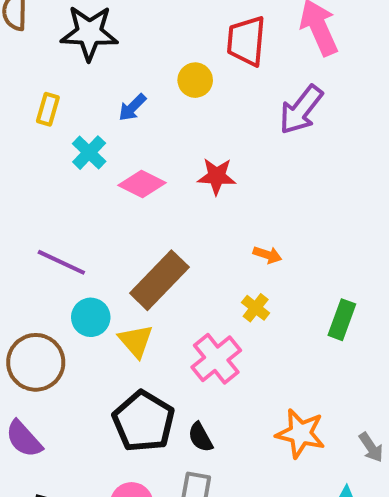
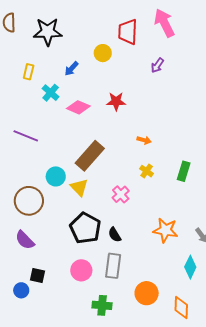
purple arrow: (301, 110) -> (157, 65), size x0.6
purple line: (61, 262) -> (26, 136), moved
yellow cross: (256, 308) -> (147, 171), moved
pink cross: (216, 359) -> (121, 194), size x0.7

